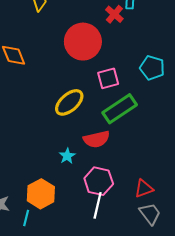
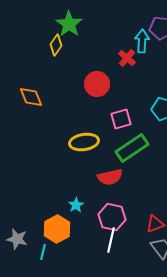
red circle: (83, 42) -> (97, 84), size x0.7
yellow ellipse: (69, 102) -> (84, 142), turned 32
cyan star: (67, 156) -> (76, 205), moved

